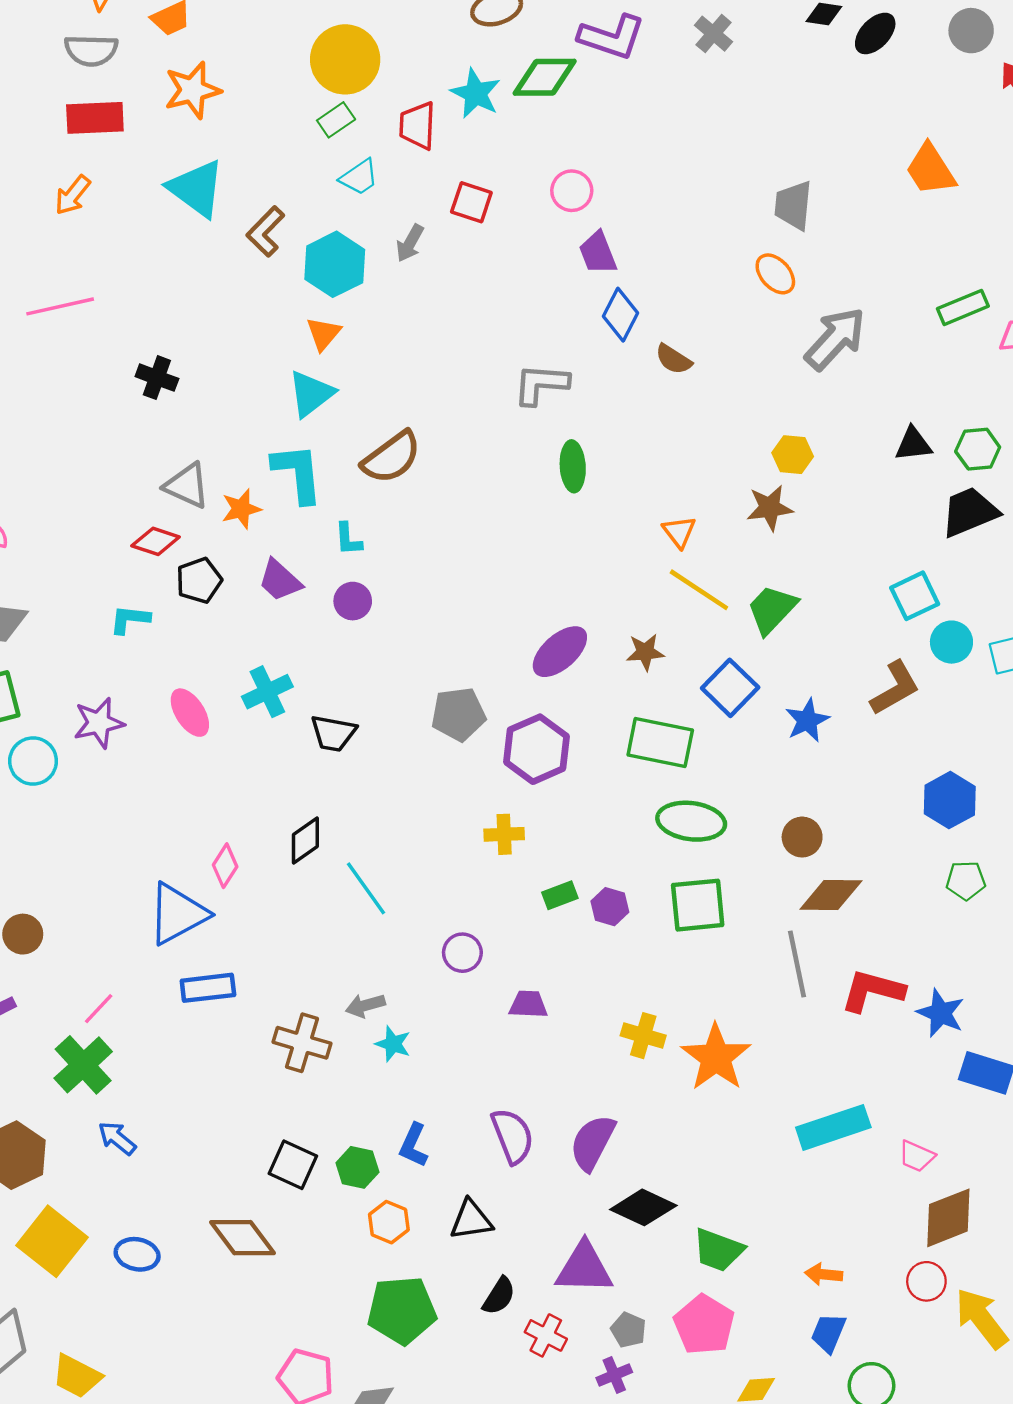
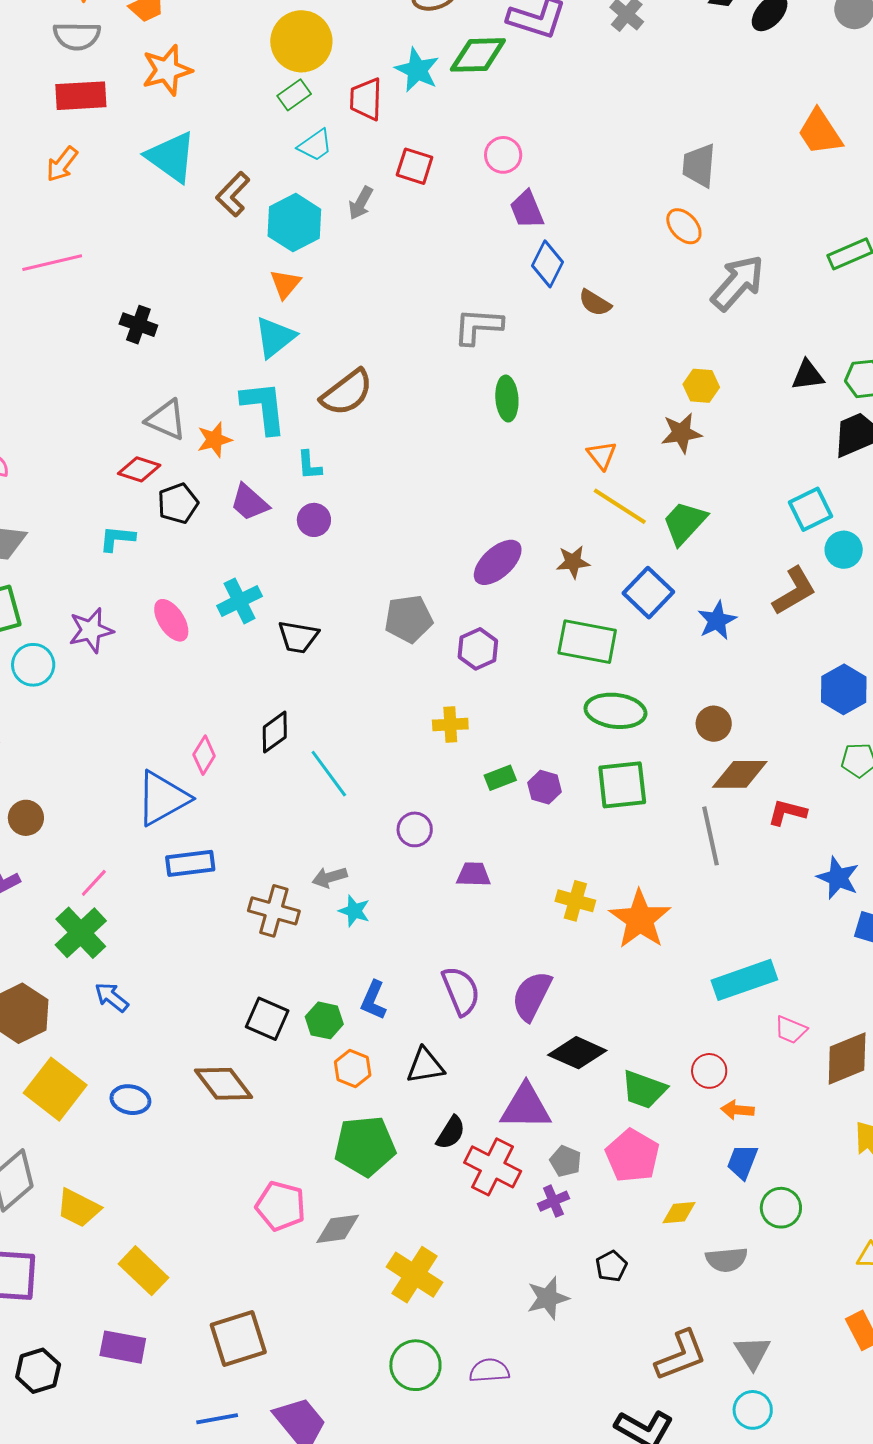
purple hexagon: (536, 749) -> (478, 649), size x0.7
red L-shape: (873, 991) -> (787, 812), moved, size x0.7
pink trapezoid: (917, 1156) -> (791, 1030), moved
red circle: (926, 1281) -> (709, 1071), moved
red cross: (546, 1335) -> (493, 1167), size x1.5

